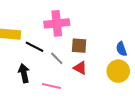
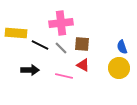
gray line: (57, 58) -> (61, 48), moved
black arrow: (24, 73) -> (30, 70), turned 102
pink line: (51, 86) -> (64, 76), moved

